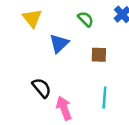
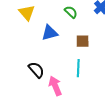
blue triangle: (59, 44) -> (50, 33), turned 30
cyan line: (104, 98) -> (78, 68), moved

